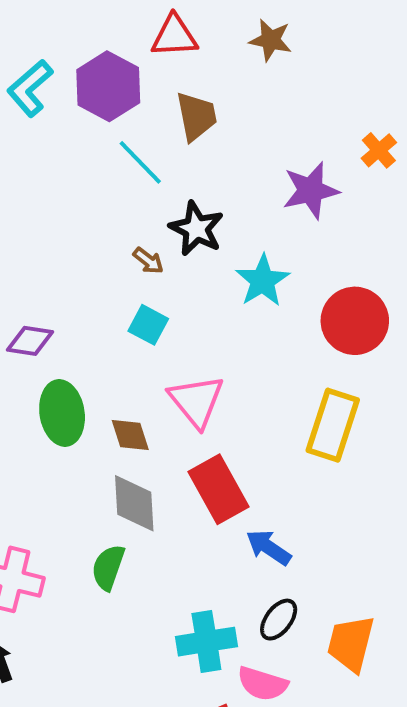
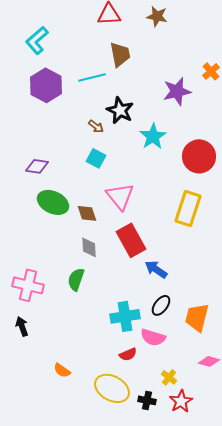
purple hexagon: (108, 86) -> (46, 85), moved
cyan line: (140, 162) -> (92, 77), turned -60
green ellipse: (62, 413) -> (53, 202), turned -56
gray diamond: (134, 503) -> (89, 247), size x0.7

